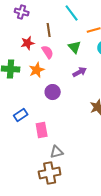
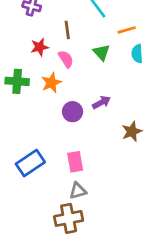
purple arrow: (80, 72) -> (102, 102), moved
blue rectangle: (21, 115) -> (30, 163), moved, size x1.5
pink rectangle: (42, 130) -> (75, 162), moved

